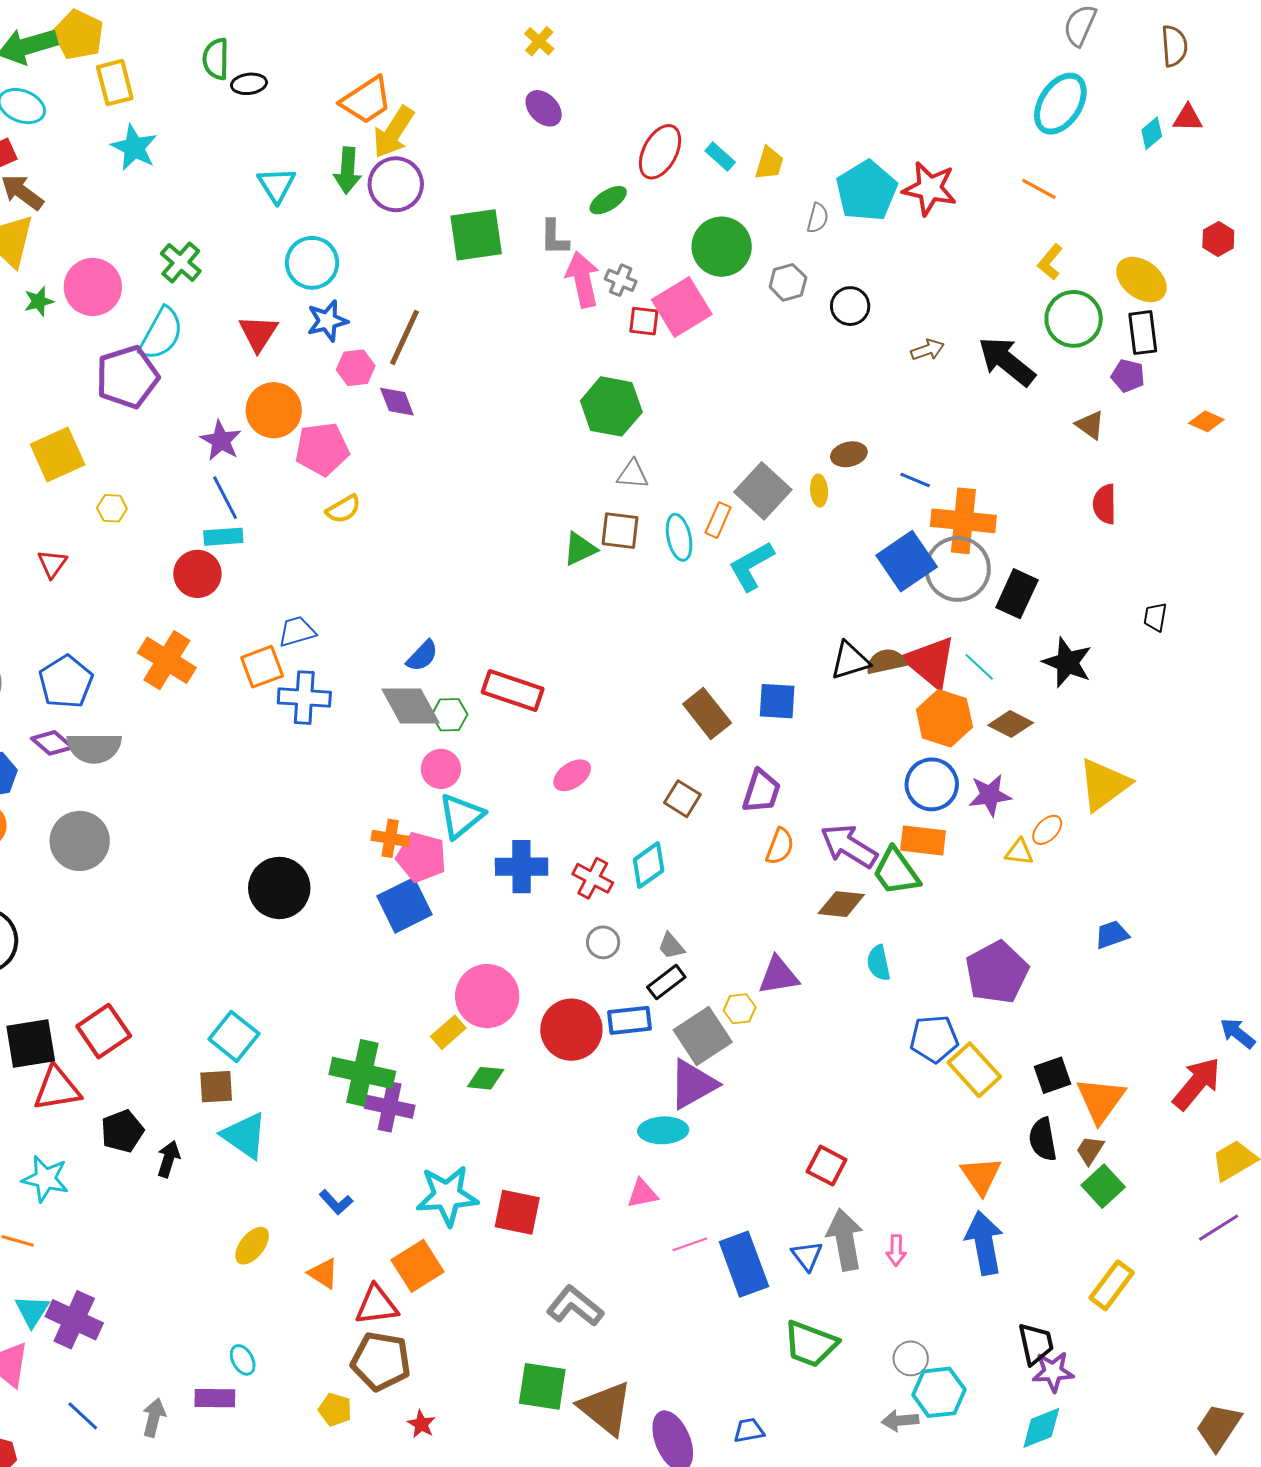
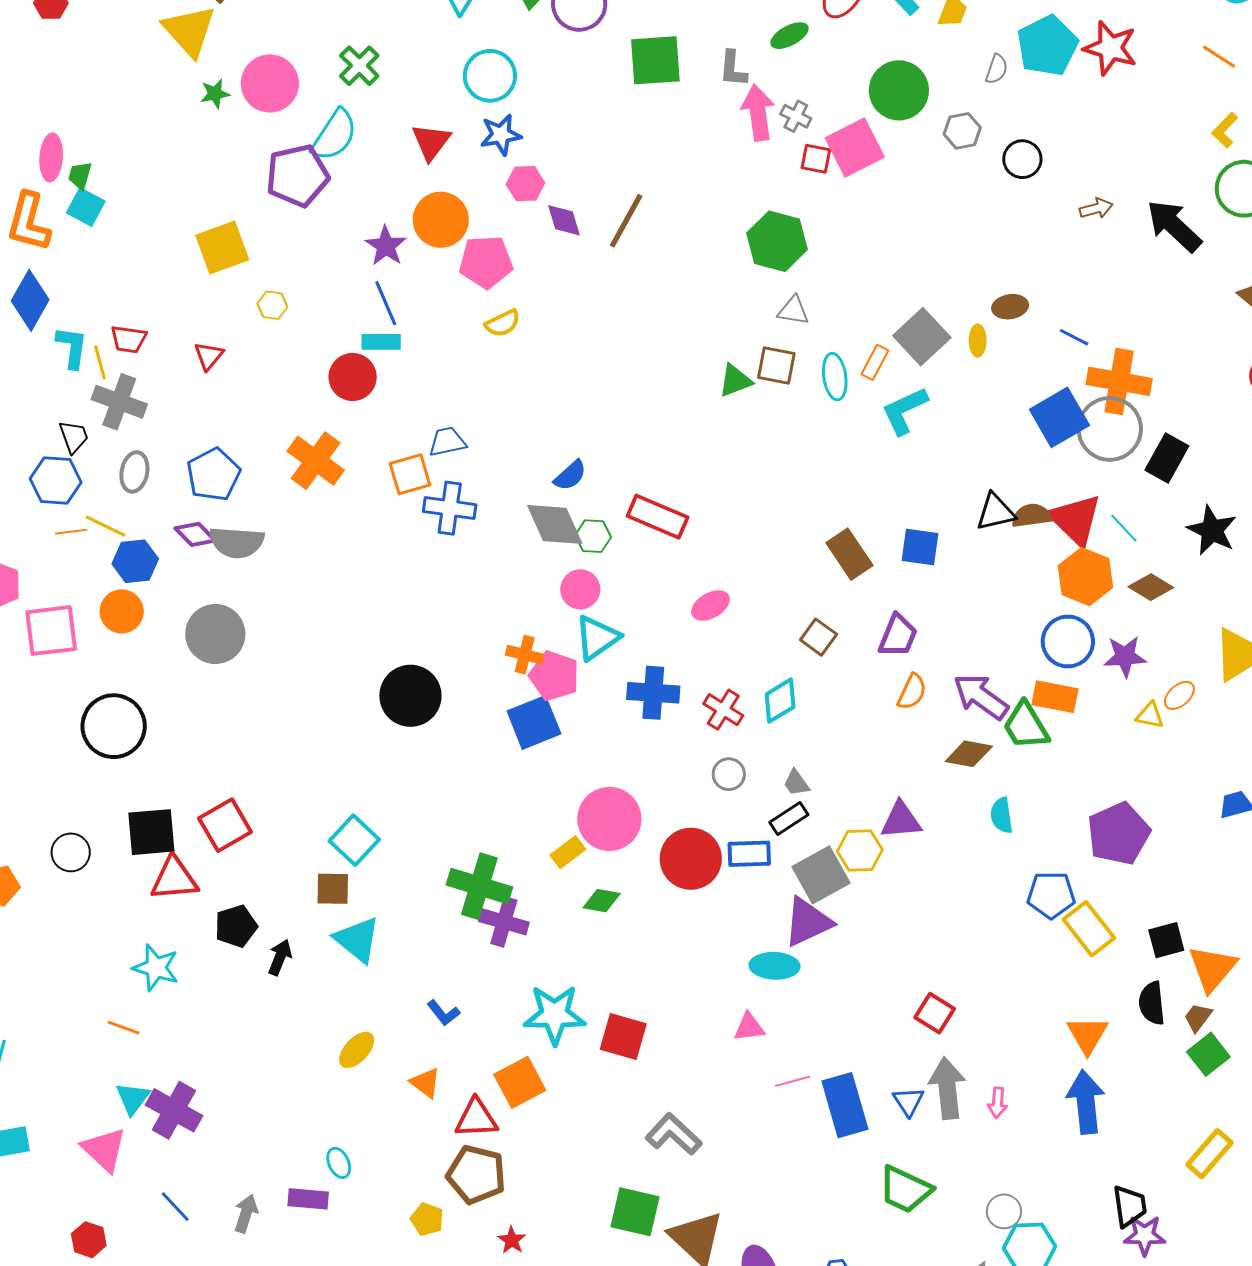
brown line: (405, 337) -> (626, 221), moved
yellow hexagon: (740, 1009) -> (860, 850), size x1.4

